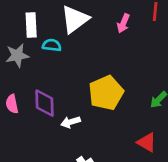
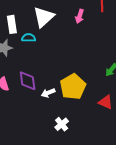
yellow pentagon: (106, 93) -> (73, 87), moved

